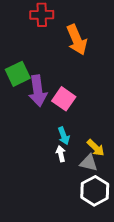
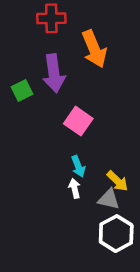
green square: (18, 74) -> (22, 90), size x0.7
purple arrow: (38, 91) -> (54, 73), moved

